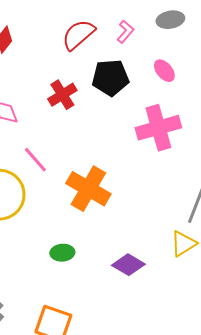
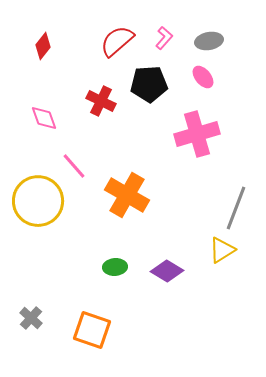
gray ellipse: (170, 20) -> (209, 41), moved
red cross: (62, 95) -> (101, 101), turned -32
green ellipse: (62, 253) -> (115, 267), moved

